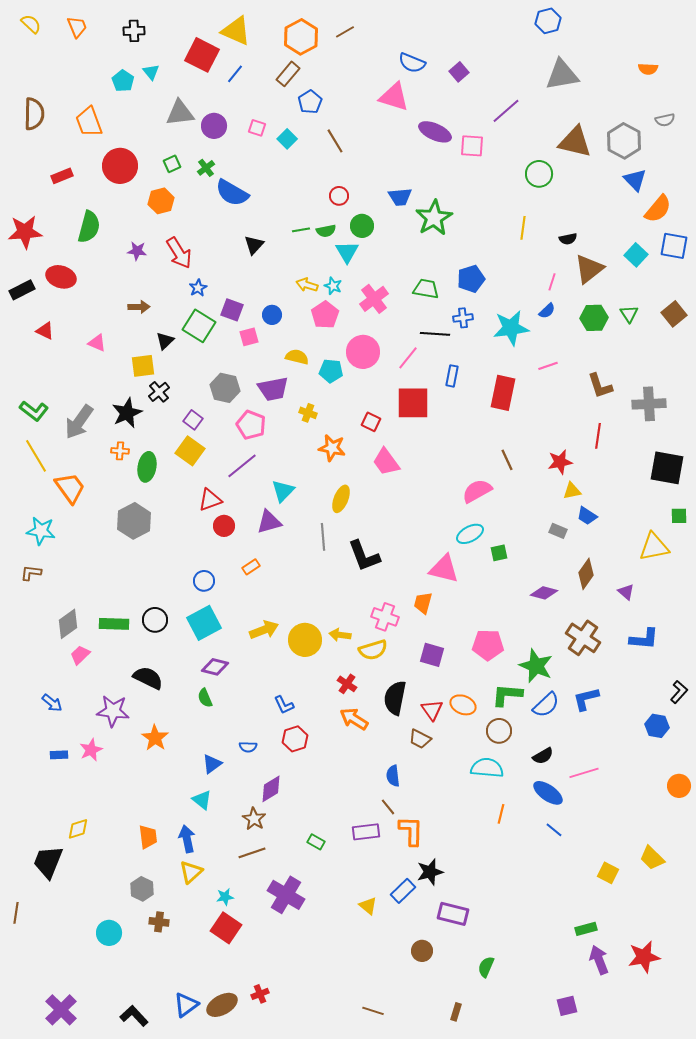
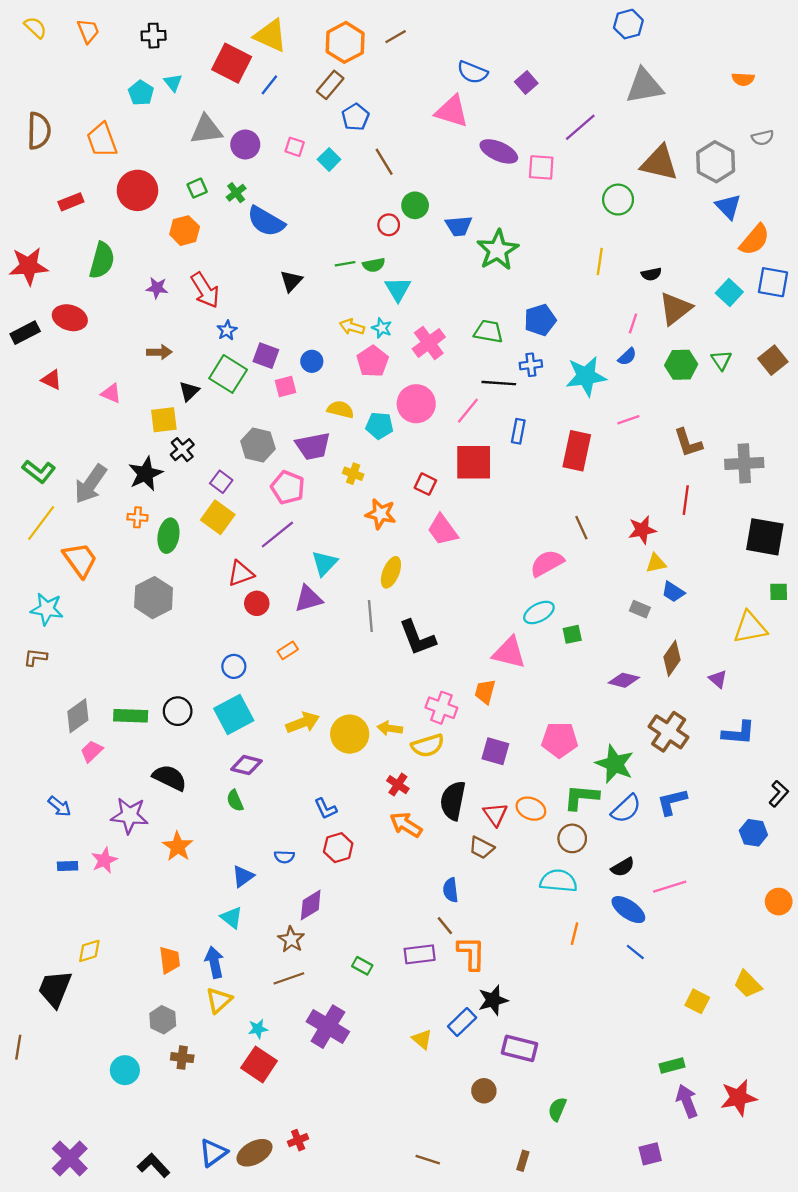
green circle: (362, 226) -> (415, 205), moved
yellow line: (36, 456) -> (41, 523), turned 68

